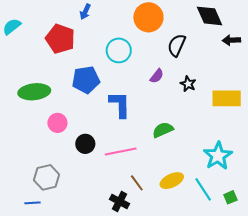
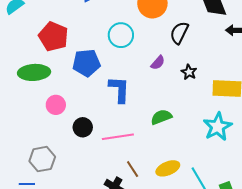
red pentagon: (60, 39) -> (54, 36), moved
cyan star: (218, 156) -> (218, 127), moved

